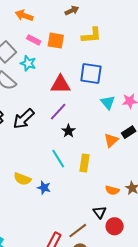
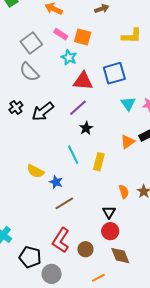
yellow L-shape: (91, 35) -> (132, 36), moved
cyan star: (28, 63) -> (69, 57), moved
blue square: (91, 73) -> (114, 73), turned -30
orange semicircle: (112, 190) -> (124, 192), turned -128
red circle: (115, 226) -> (110, 231), moved
brown line: (78, 231) -> (64, 203), moved

